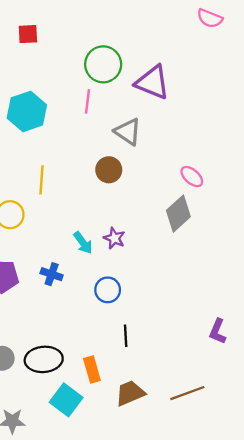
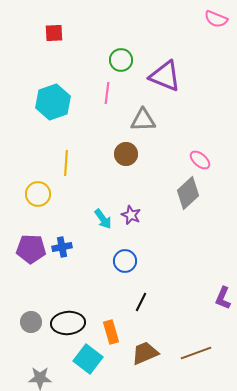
green circle: (103, 64) -> (121, 60), size x0.7
gray triangle: (128, 132) -> (143, 120), turned -36
blue cross: (52, 274) -> (62, 247), moved, turned -30
black line: (126, 336) -> (141, 302), turned 30

